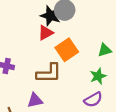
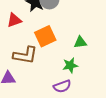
red triangle: (46, 33) -> (14, 20), moved

